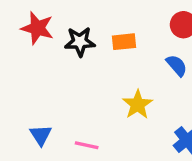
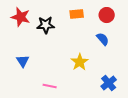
orange rectangle: (124, 42) -> (77, 14), moved
blue triangle: (41, 135) -> (23, 61), moved

